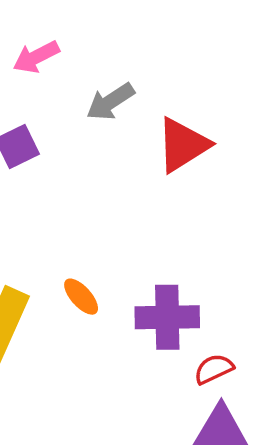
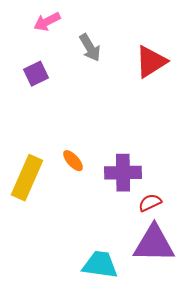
gray arrow: (110, 102) -> (90, 48), turned -88
red triangle: (183, 145) -> (151, 62), moved

